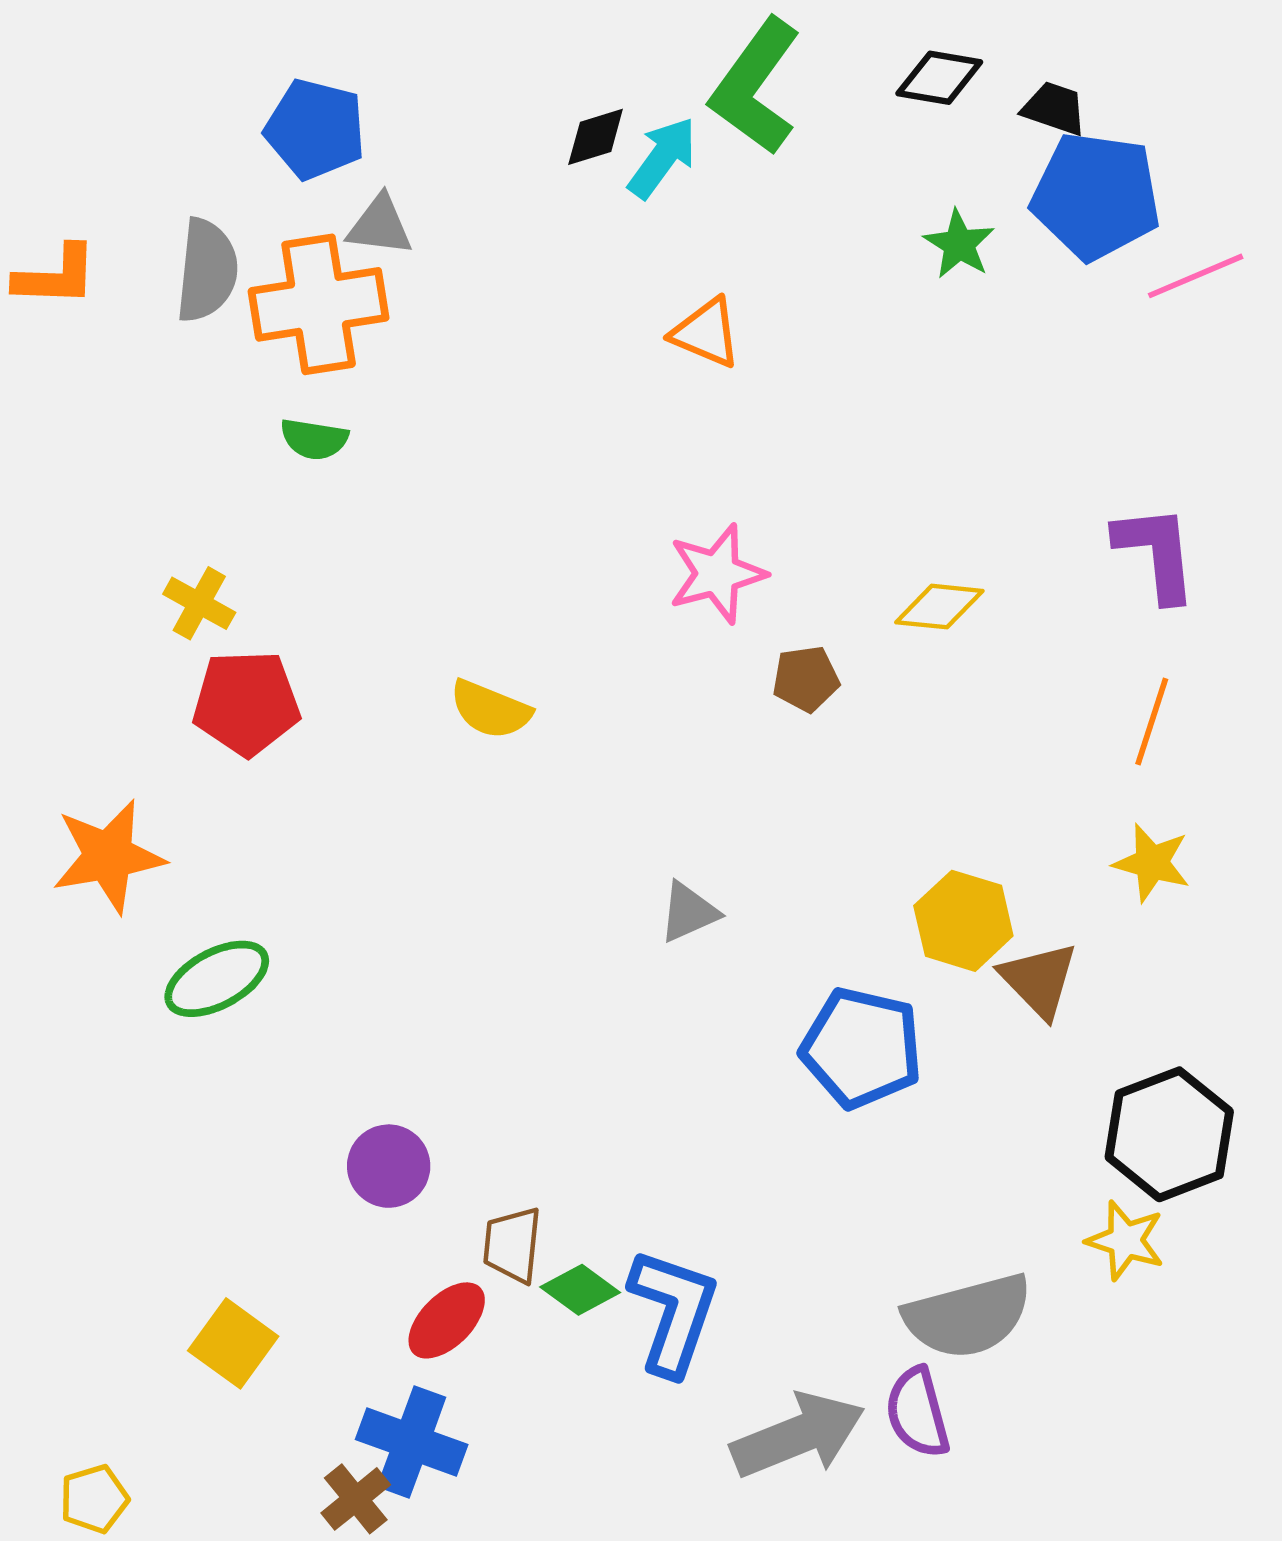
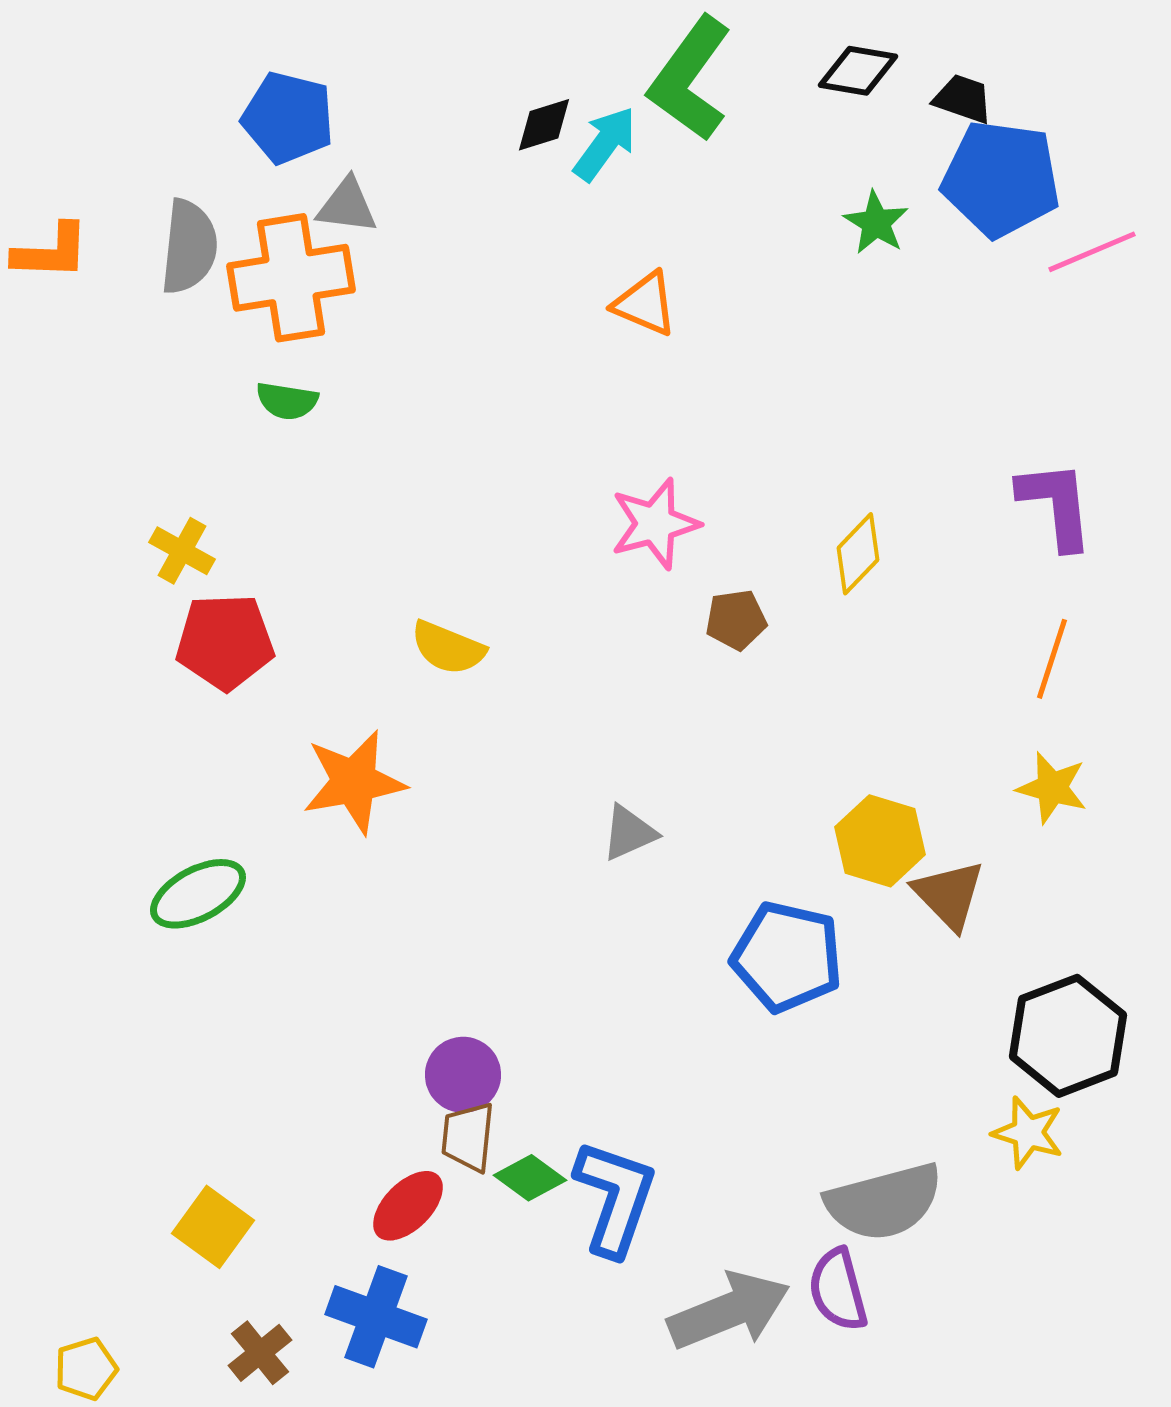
yellow diamond: (939, 607) -> (858, 554), turned -52
orange star: (108, 856) -> (354, 782), moved
purple circle: (389, 1166) -> (463, 1075), moved
brown cross: (356, 1499) -> (260, 1353), moved

